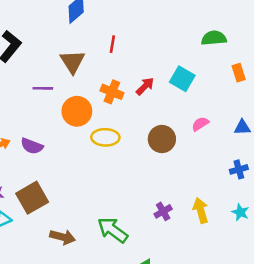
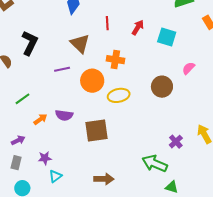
red arrow: (145, 86) -> (138, 27), moved
brown square: (32, 198) -> (97, 130), moved, turned 35
green arrow: (113, 230) -> (155, 164), moved

